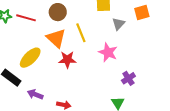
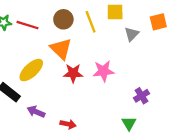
yellow line: (81, 33) -> (91, 22), moved
pink star: (108, 52) -> (103, 71), moved, turned -30

